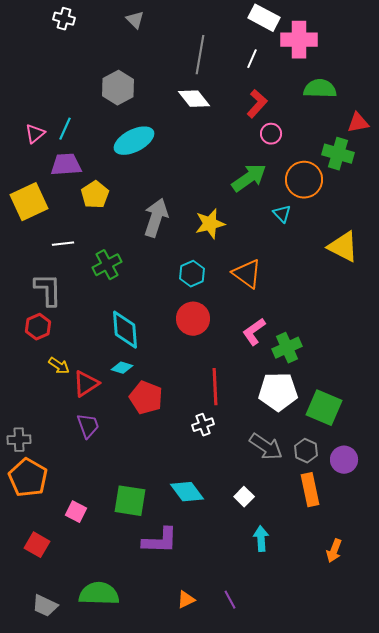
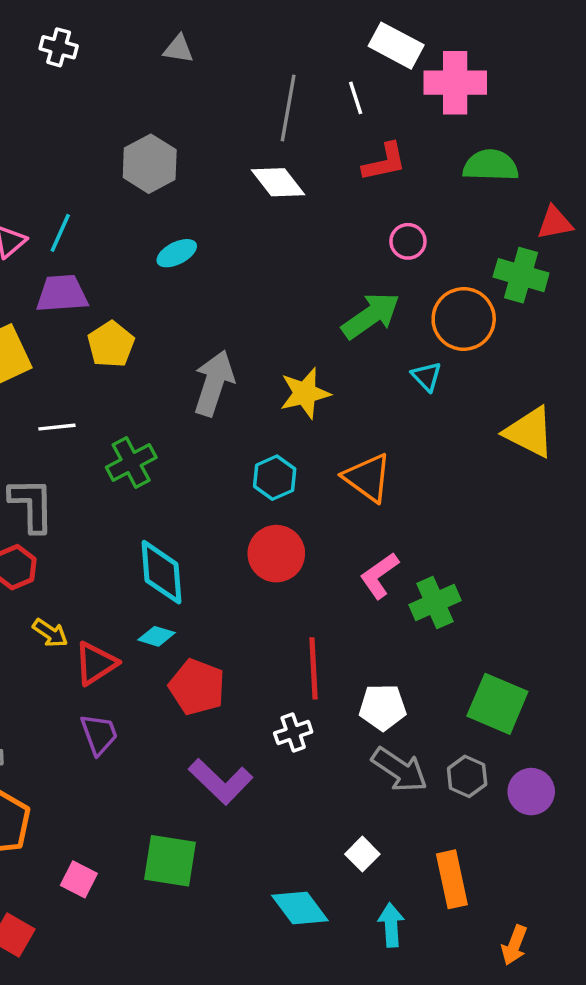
gray triangle: (135, 20) -> (178, 49), turned -36
white line: (252, 59) -> (356, 98), moved, turned -42
red L-shape: (257, 104) -> (384, 162), moved, turned 36
cyan ellipse: (134, 141) -> (177, 253), size x0.6
white pentagon: (278, 392) -> (383, 707), moved, size x0.7
orange rectangle: (310, 490) -> (452, 879), moved
cyan diamond: (187, 492) -> (300, 908), moved
purple L-shape: (160, 541) -> (221, 781), moved, turned 42

